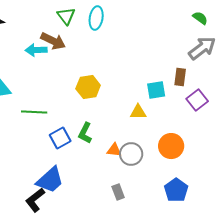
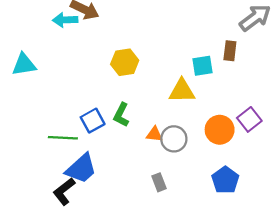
purple square: (197, 100) -> (249, 119), moved
green line: (34, 112) -> (63, 138), moved
yellow triangle: (138, 112) -> (182, 91), size x1.4

